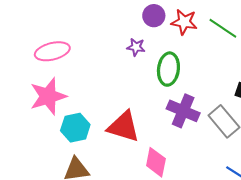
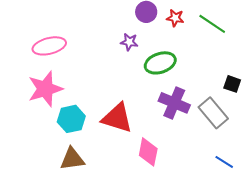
red star: (184, 22) -> (175, 18), size x0.7
green ellipse: (168, 69) -> (160, 63), turned 64

